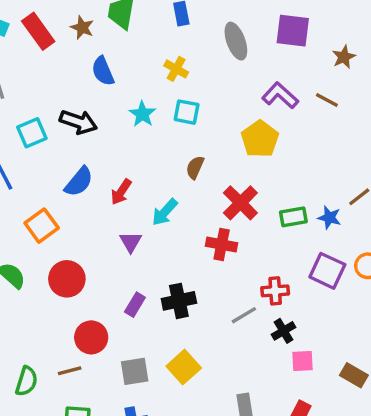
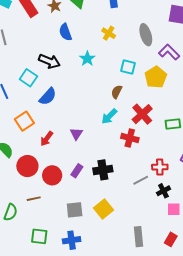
gray ellipse: (236, 41) -> (146, 35), moved
cyan square: (187, 112) -> (128, 67), moved
cyan square: (32, 133) -> (28, 78), moved, turned -36
red arrow: (121, 192) -> (47, 139), moved
cyan arrow: (165, 212) -> (109, 116), moved
red circle: (67, 279) -> (27, 166), moved
red circle: (91, 337) -> (52, 175), moved
brown line: (70, 371) -> (34, 199), moved

